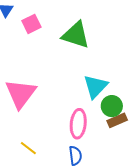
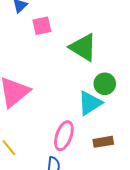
green circle: (112, 106) -> (105, 84), moved

